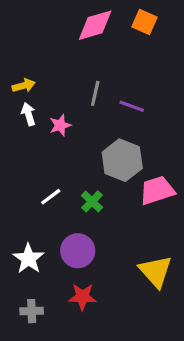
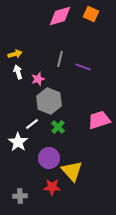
gray hexagon: (122, 160) -> (49, 101), moved
white star: (28, 259) -> (18, 142), moved
yellow triangle: (156, 271) -> (72, 171), moved

